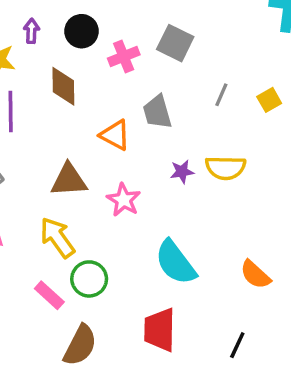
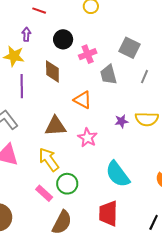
purple arrow: (31, 31) -> (26, 34), moved
gray square: (175, 43) -> (130, 48), moved
gray trapezoid: (157, 112) -> (108, 75), moved

